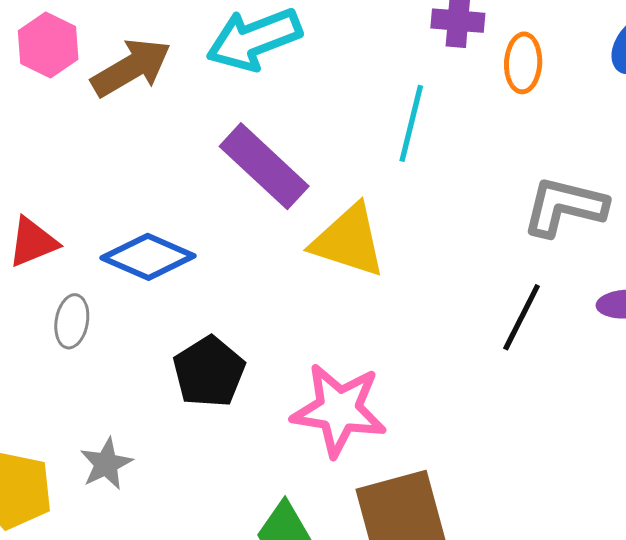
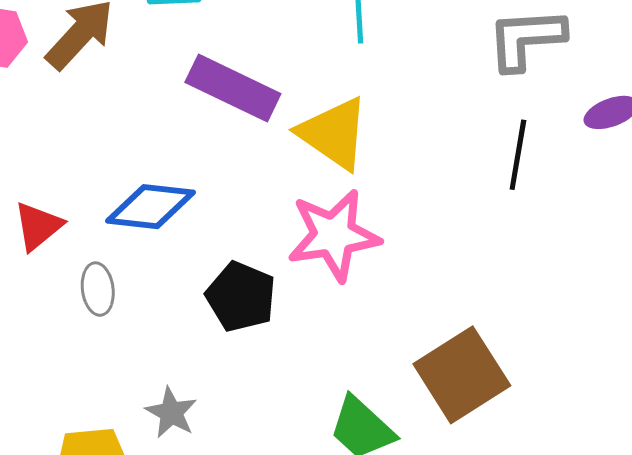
yellow triangle: (349, 241) -> (334, 133), turned 34
pink star: (339, 410) -> (334, 235), moved

